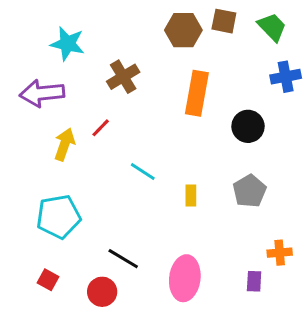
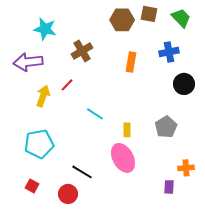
blue cross: (286, 77) -> (169, 52), moved
orange rectangle: (197, 93) -> (131, 62), size x0.7
black circle: (248, 126) -> (184, 84), moved
pink ellipse: (185, 278) -> (123, 158), moved, turned -36

